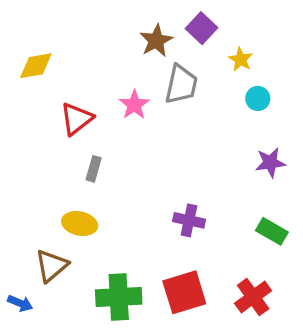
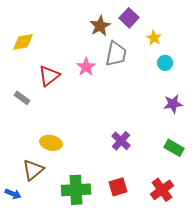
gray rectangle: (94, 169) -> (22, 98), moved, turned -70
purple cross: (189, 220) -> (121, 141), turned 30
red square: (184, 292) -> (118, 187), size x0.7

